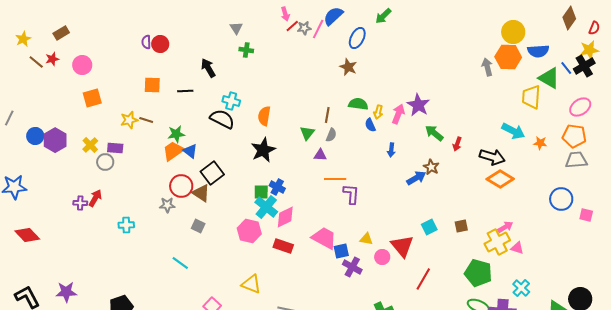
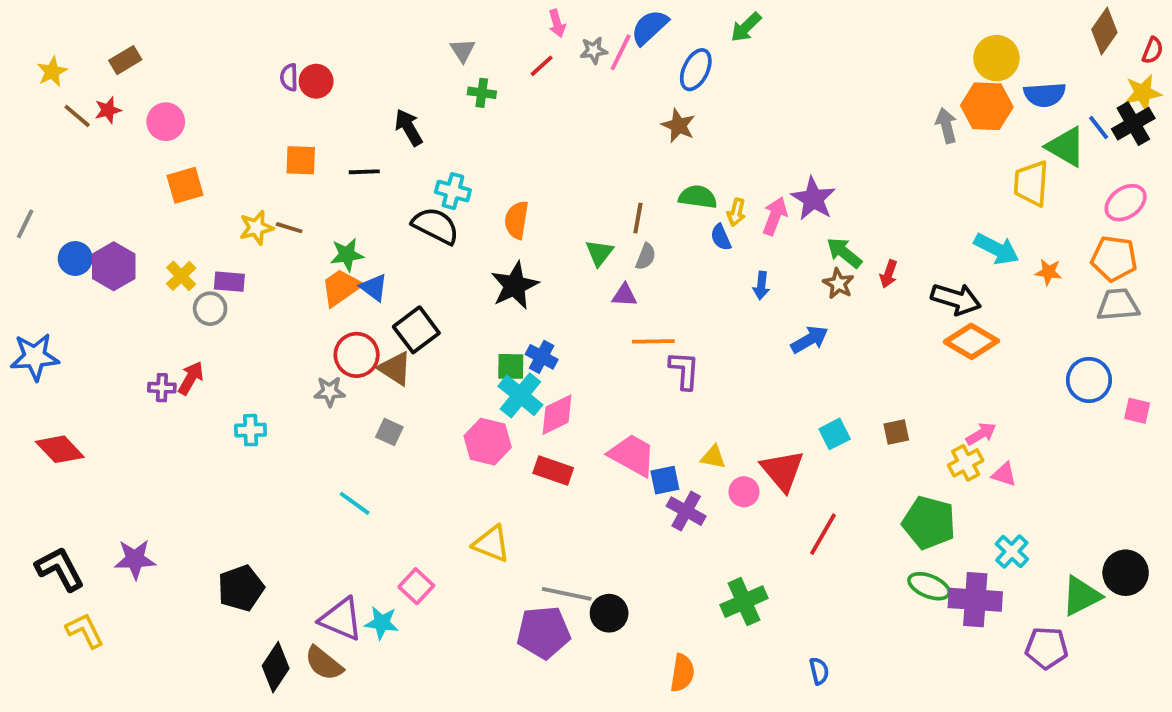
red line: (292, 26) -> (542, 66), moved
brown star: (431, 167) -> (838, 284), moved
yellow cross: (497, 242) -> (966, 463), size x0.7

